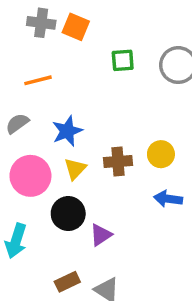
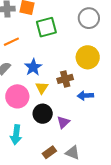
green square: (123, 60) -> (46, 27), moved, size x1.5
yellow circle: (161, 154) -> (88, 57), moved, size x1.5
blue arrow: (168, 199) -> (85, 96), moved

